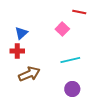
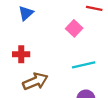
blue triangle: (21, 33) -> (26, 13), moved

